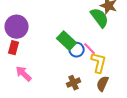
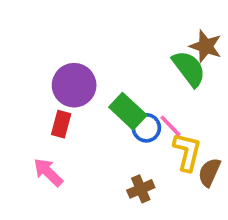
purple circle: (17, 27) -> (74, 85), moved
red rectangle: (14, 48) -> (61, 124), moved
brown semicircle: (103, 84) -> (209, 172), moved

